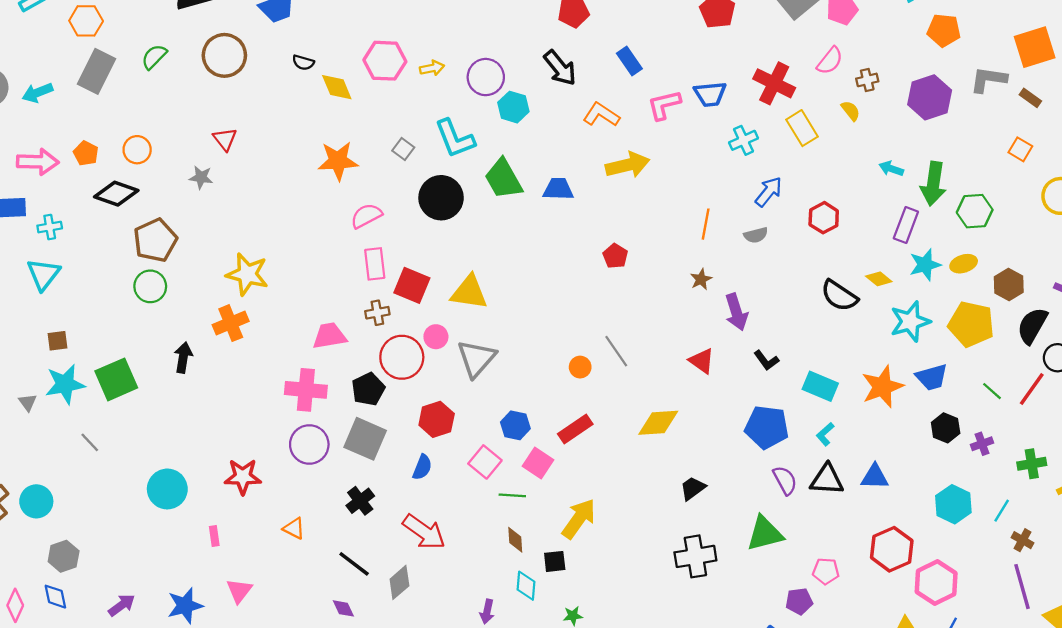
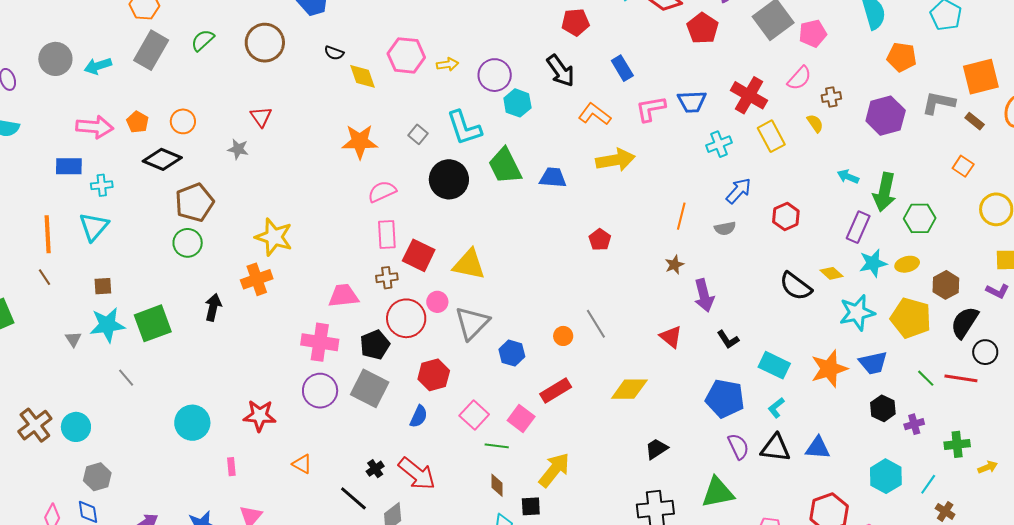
red line: (1032, 389) -> (961, 378), turned 60
blue hexagon: (515, 425) -> (512, 353), moved
black cross: (360, 501) -> (375, 469), moved, size x0.7

